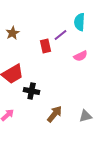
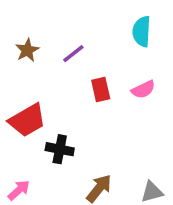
purple line: (61, 35) -> (73, 54), moved
red rectangle: (46, 46) -> (101, 90), moved

